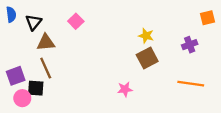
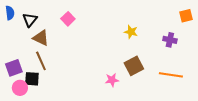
brown triangle: (46, 42) -> (41, 38), turned 30
purple cross: (190, 45) -> (170, 40), turned 32
brown square: (147, 58) -> (134, 66), moved

